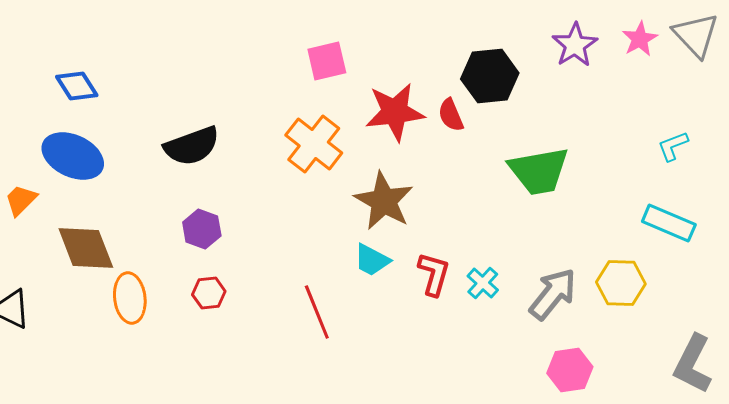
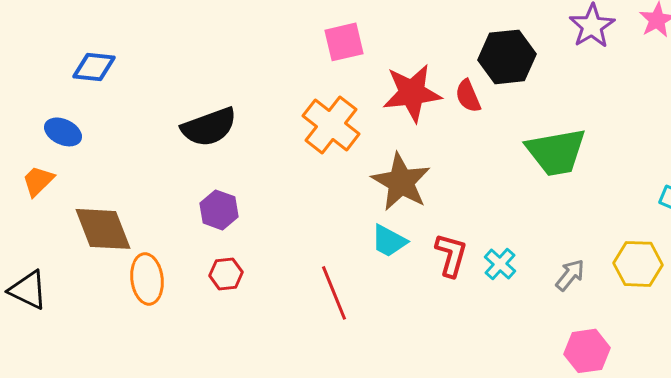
blue diamond: (77, 86) -> (94, 67), turned -51
blue ellipse: (73, 156) -> (63, 132), moved, size x0.6
gray arrow: (553, 294) -> (570, 275), size x0.6

